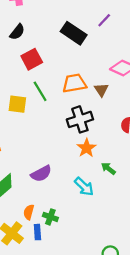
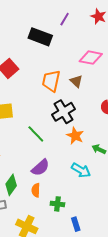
orange trapezoid: (74, 83) -> (51, 81), turned -55
green line: (40, 91) -> (36, 134), moved
orange semicircle: (29, 212) -> (36, 190), moved
blue rectangle: (37, 232) -> (76, 224), moved

